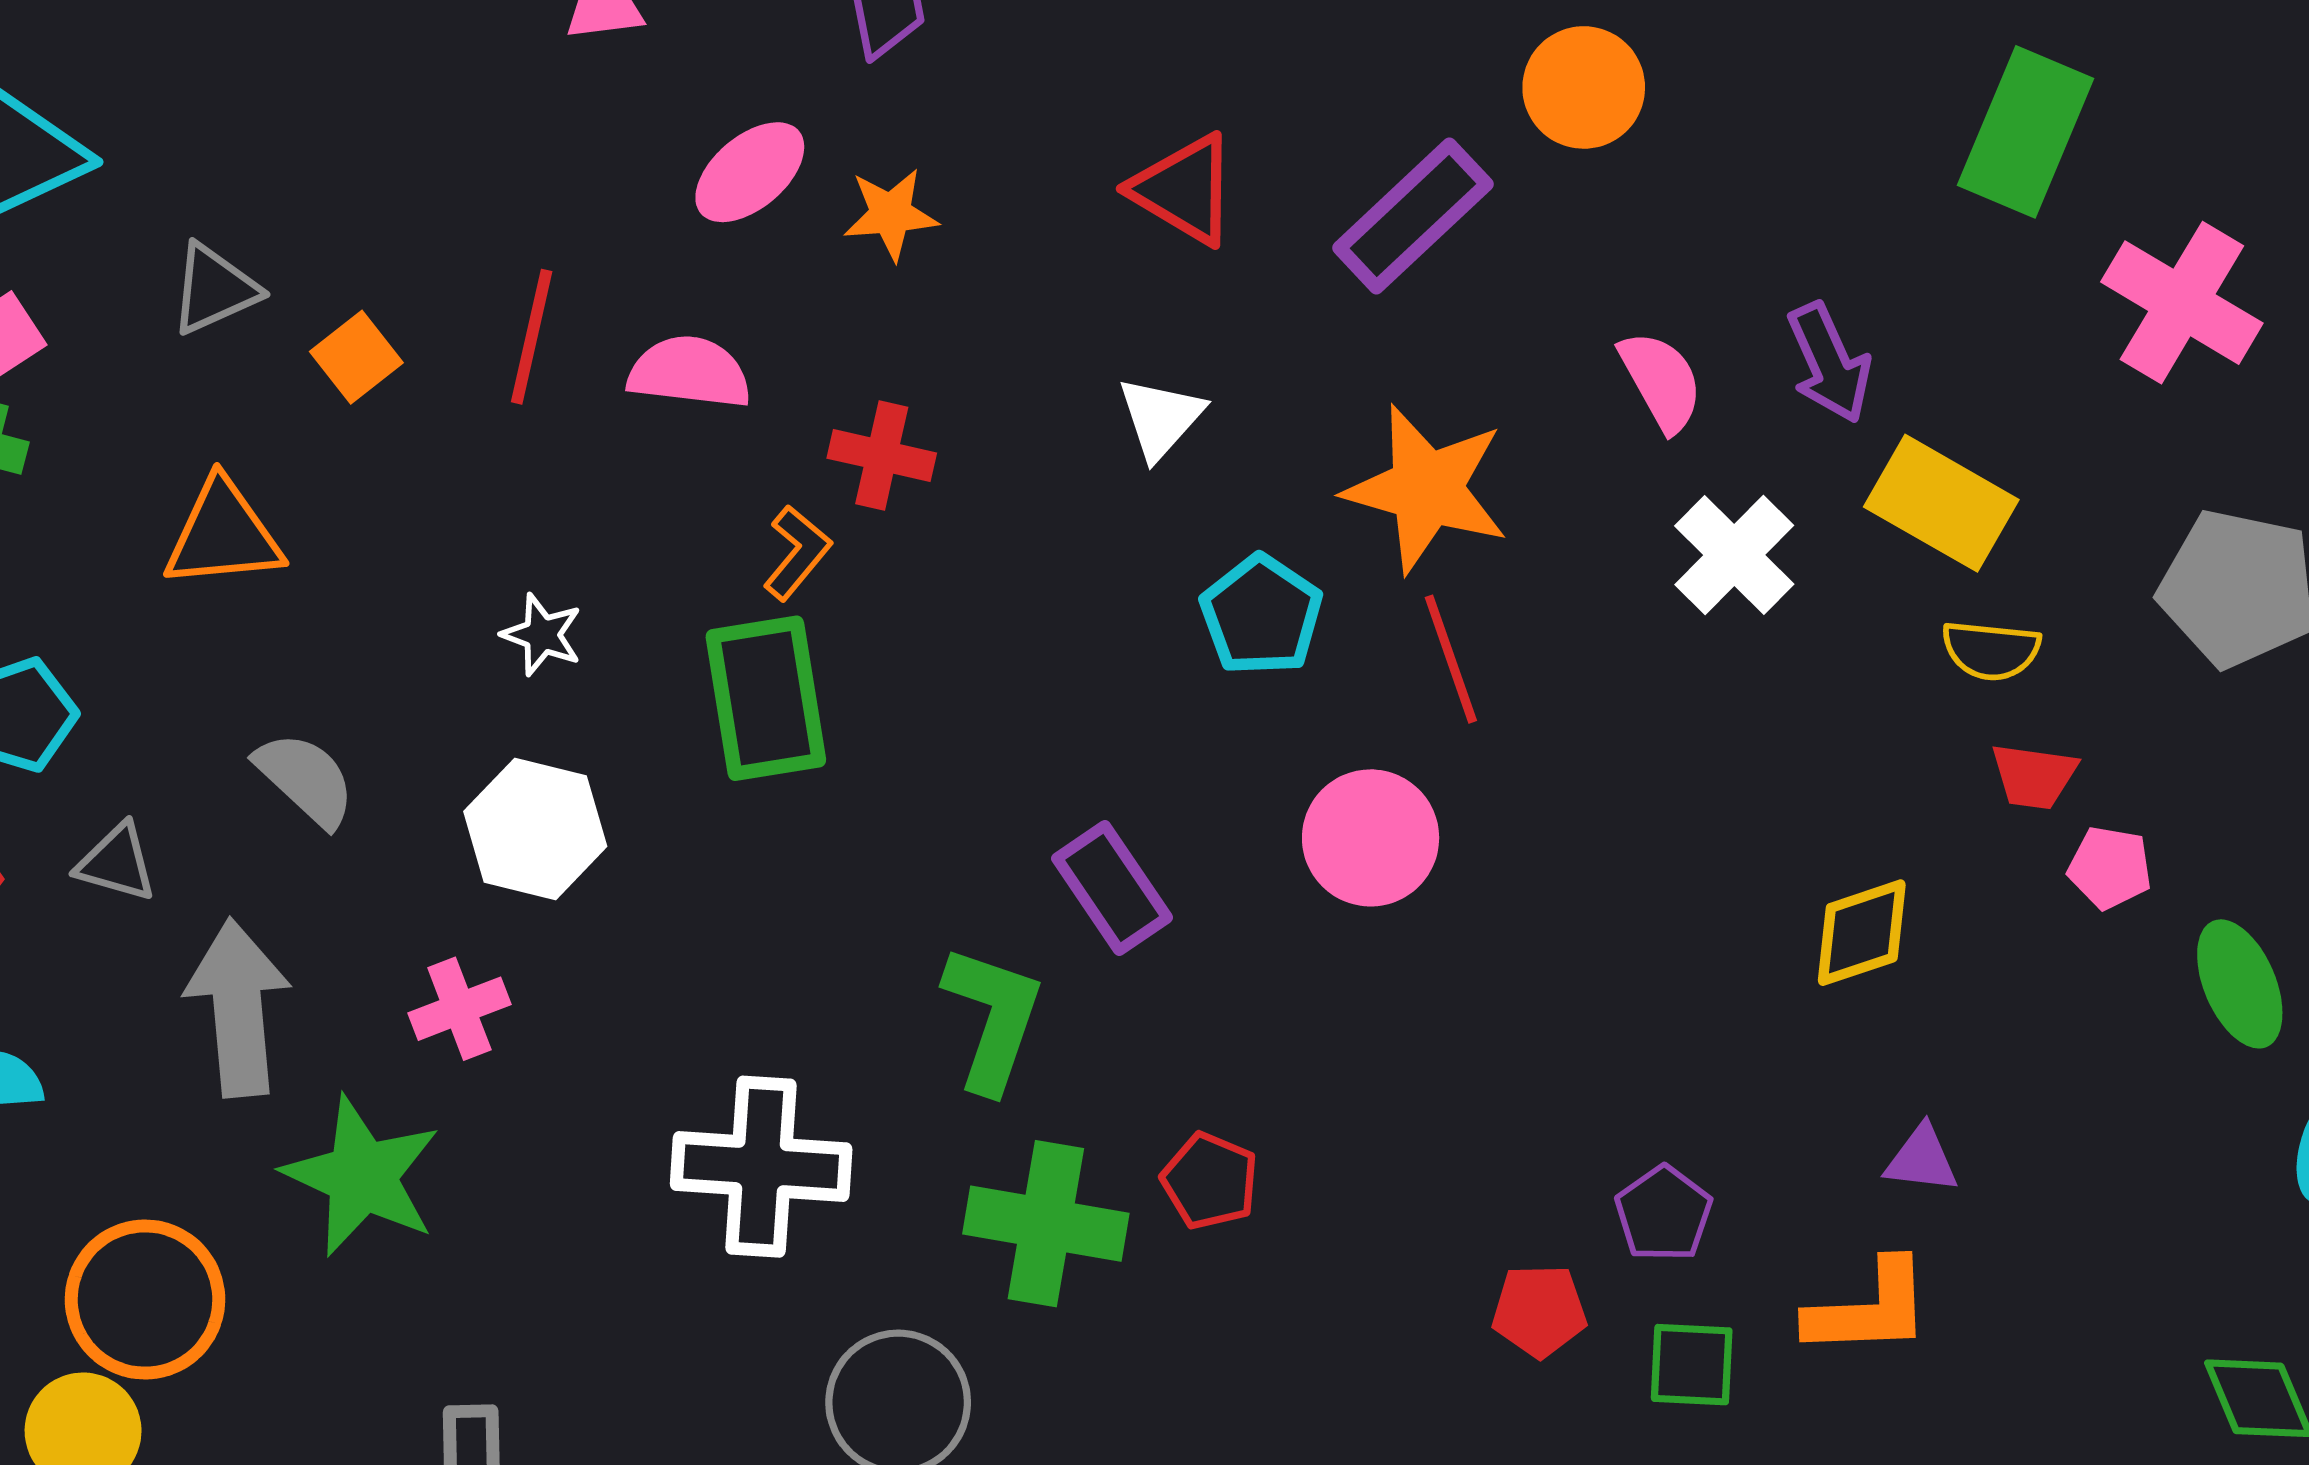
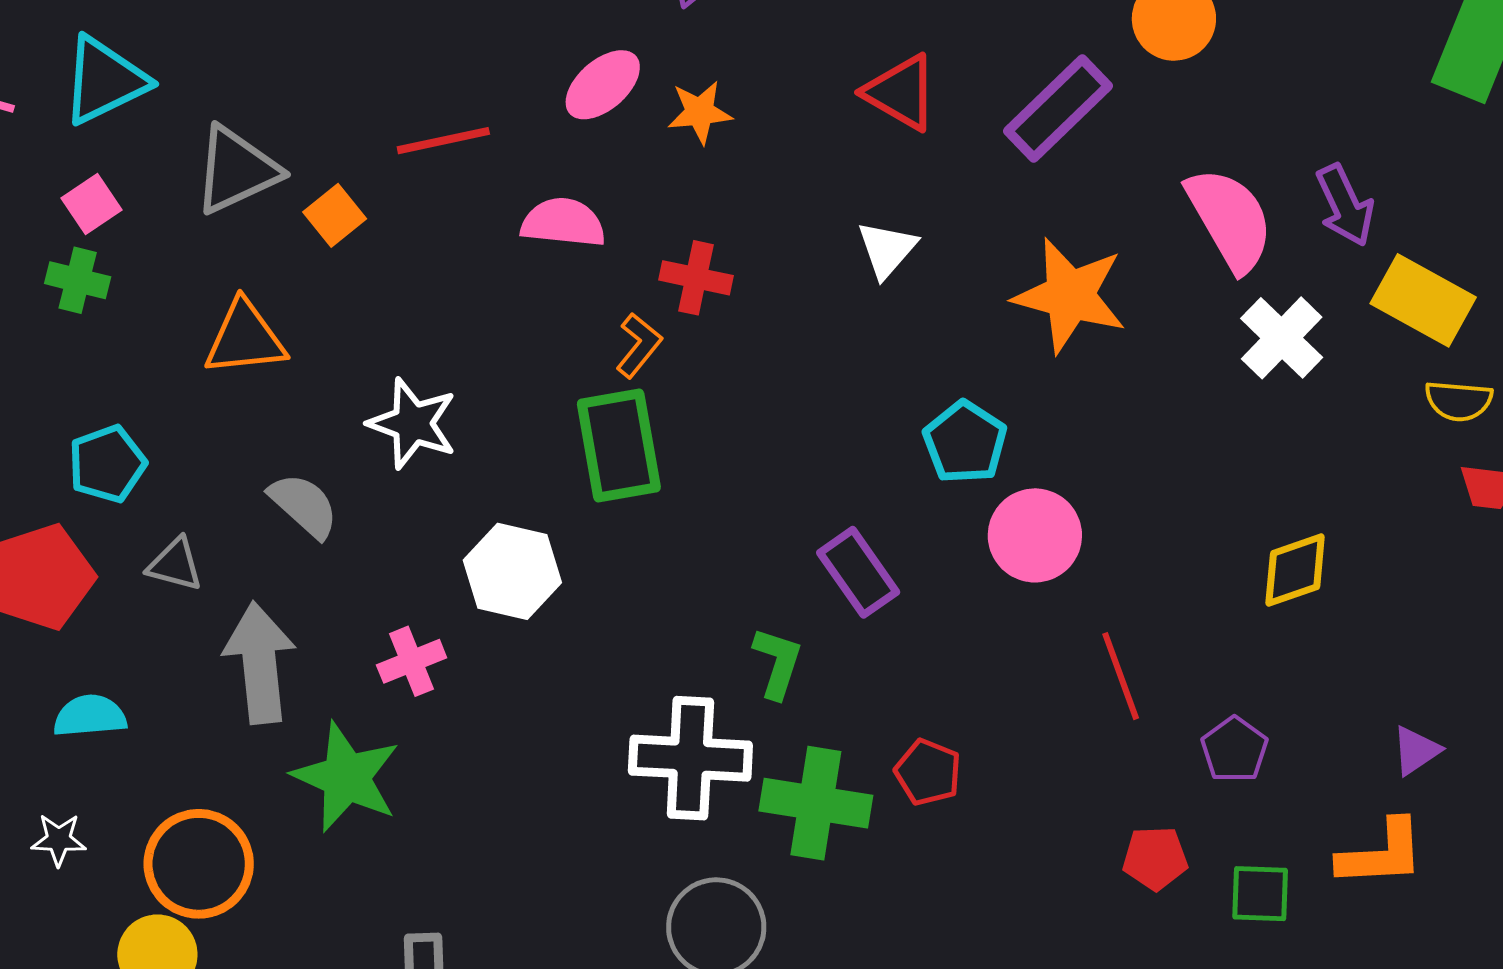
gray triangle: (214, 289) -> (236, 170), size x1.4
red line: (532, 337) -> (443, 141), moved, turned 66
pink semicircle: (1661, 381) -> (1230, 219), size x1.5
cyan pentagon: (1261, 615) -> (965, 442), moved
white star: (542, 635) -> (413, 423), moved, size x1.6
red line: (1451, 659) -> (1121, 676), moved
white hexagon: (535, 829) -> (512, 571), moved
yellow diamond: (1862, 933) -> (1295, 570), moved
green L-shape: (993, 1018) -> (777, 663), size x0.7
purple triangle: (1922, 1159) -> (1416, 751), turned -40
white cross: (761, 1167) -> (690, 758), moved
purple pentagon: (1664, 1214) -> (1234, 750), moved

